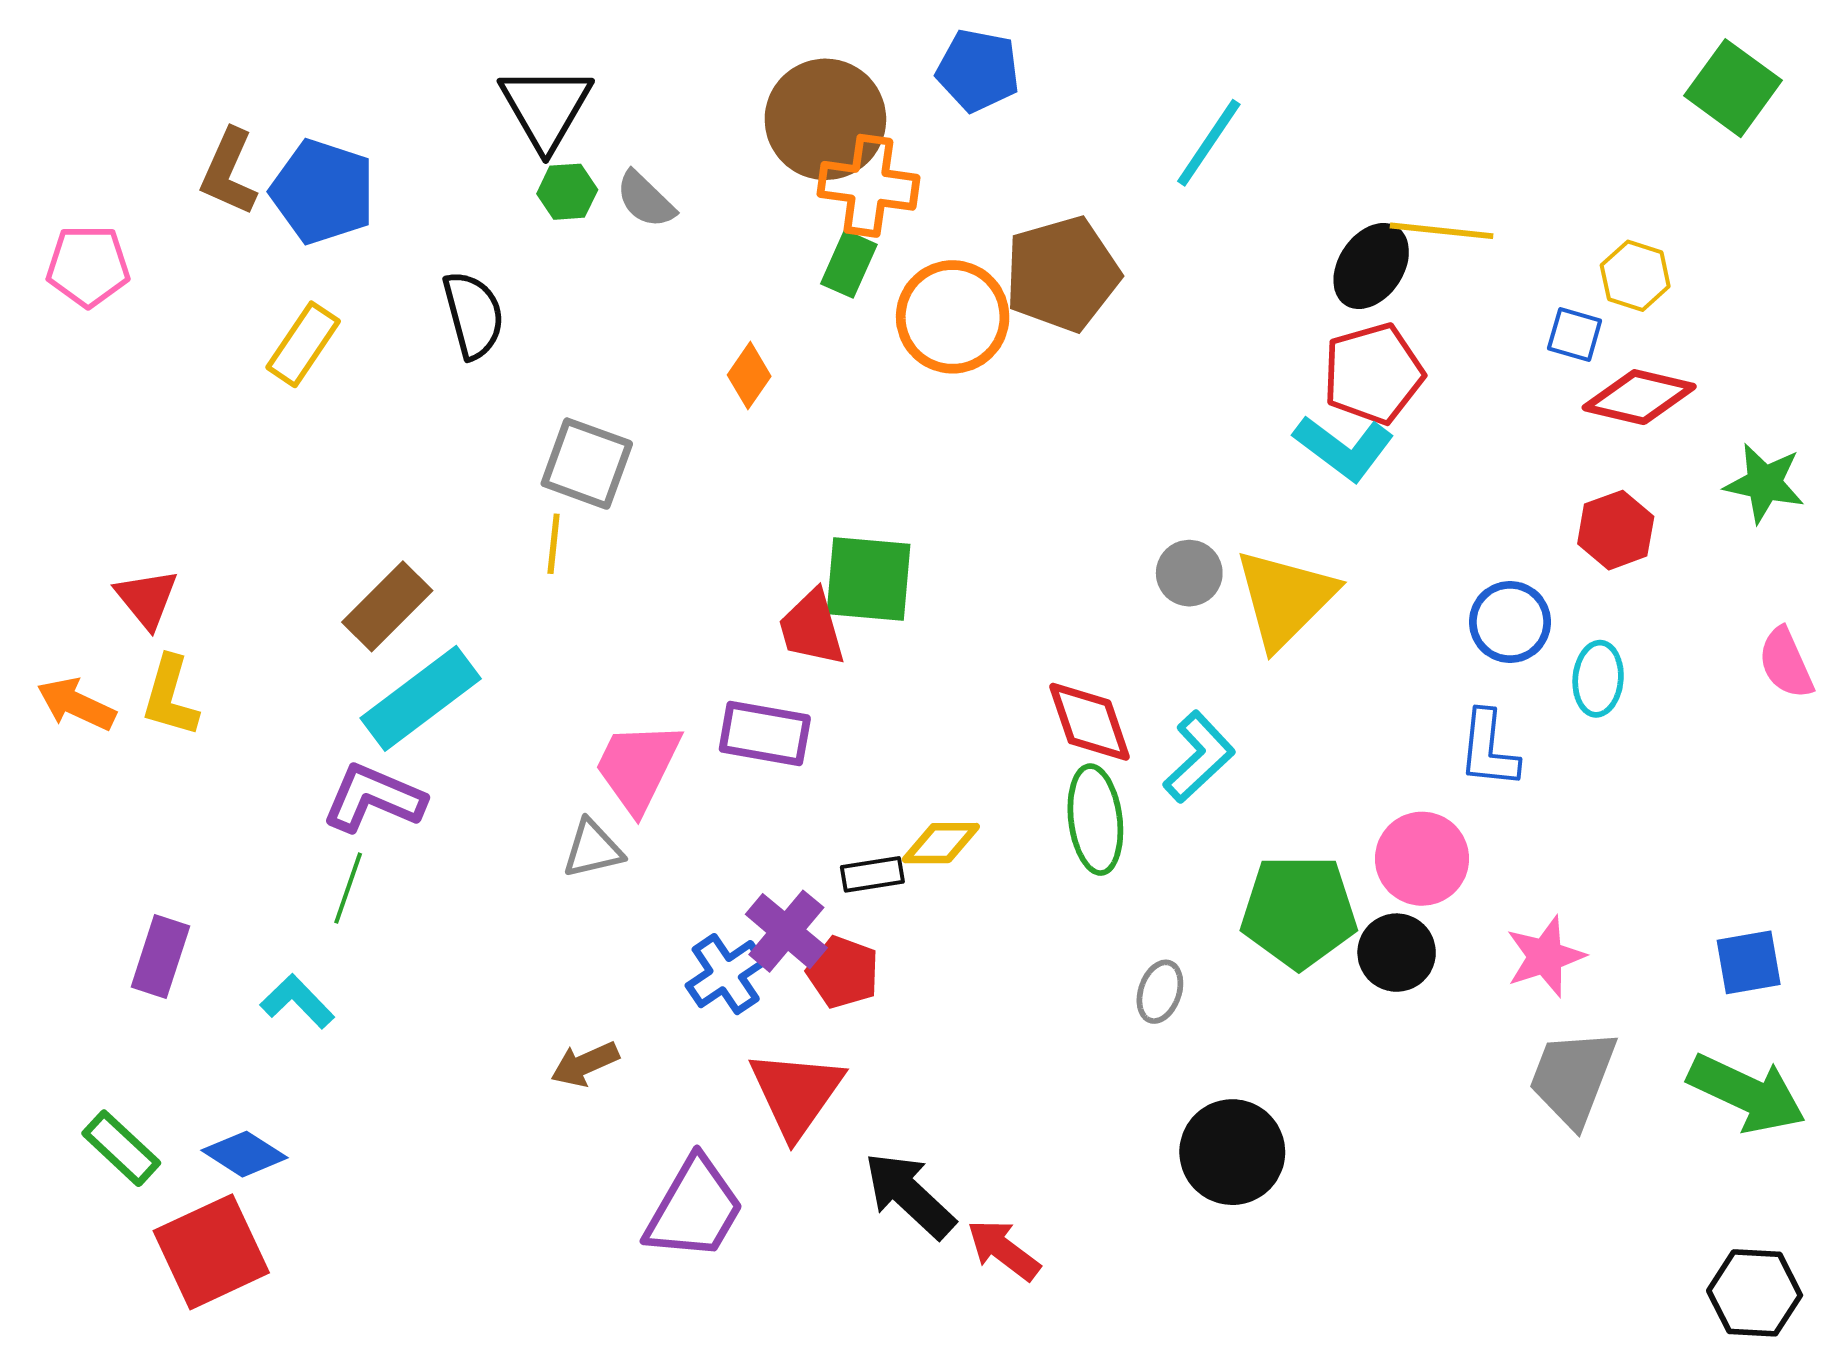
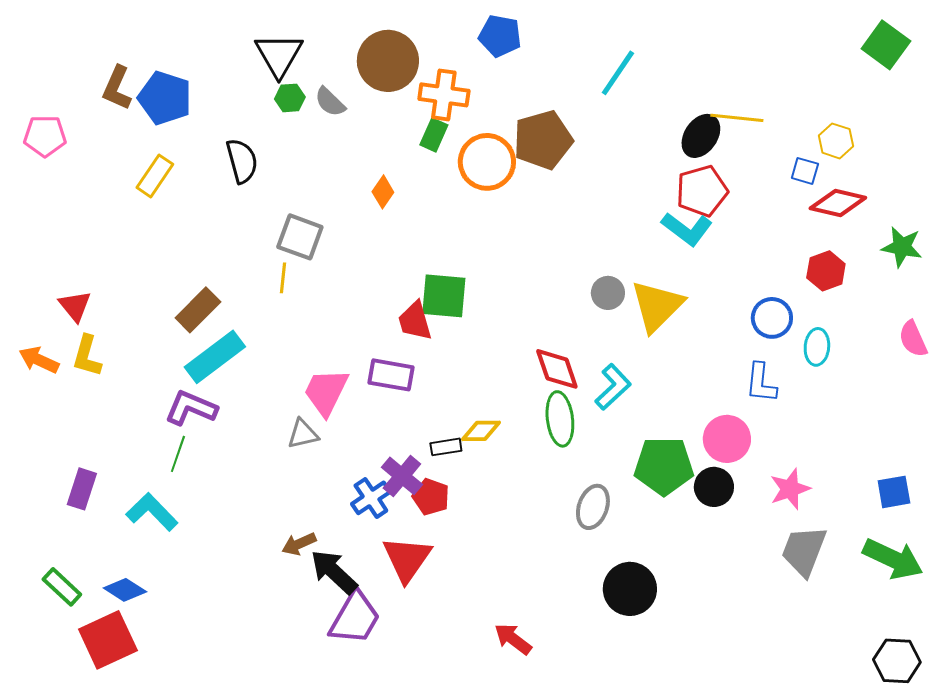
brown circle: (825, 119) -> (388, 61), moved
gray ellipse: (1160, 992) -> (593, 507), size x1.4
cyan L-shape: (297, 1001) -> (152, 512), size x1.4
black arrow: (910, 1195) -> (334, 572), moved

